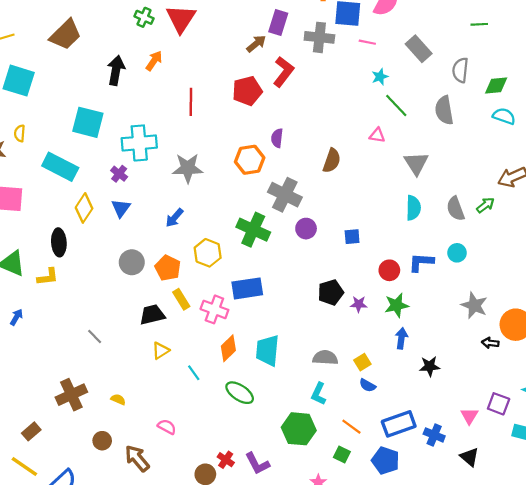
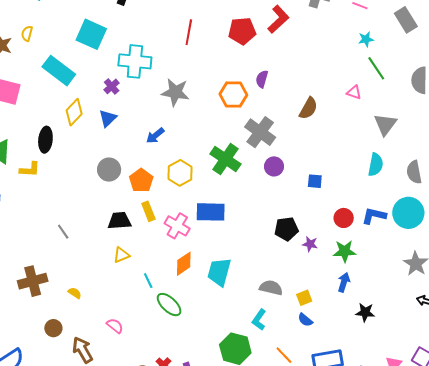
cyan circle: (457, 253) -> (408, 213), size x1.8
green ellipse: (240, 393) -> (169, 305), moved

